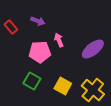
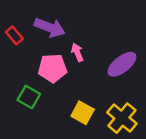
purple arrow: (38, 21) -> (50, 28), size x1.6
green square: (32, 81) -> (29, 97), moved

